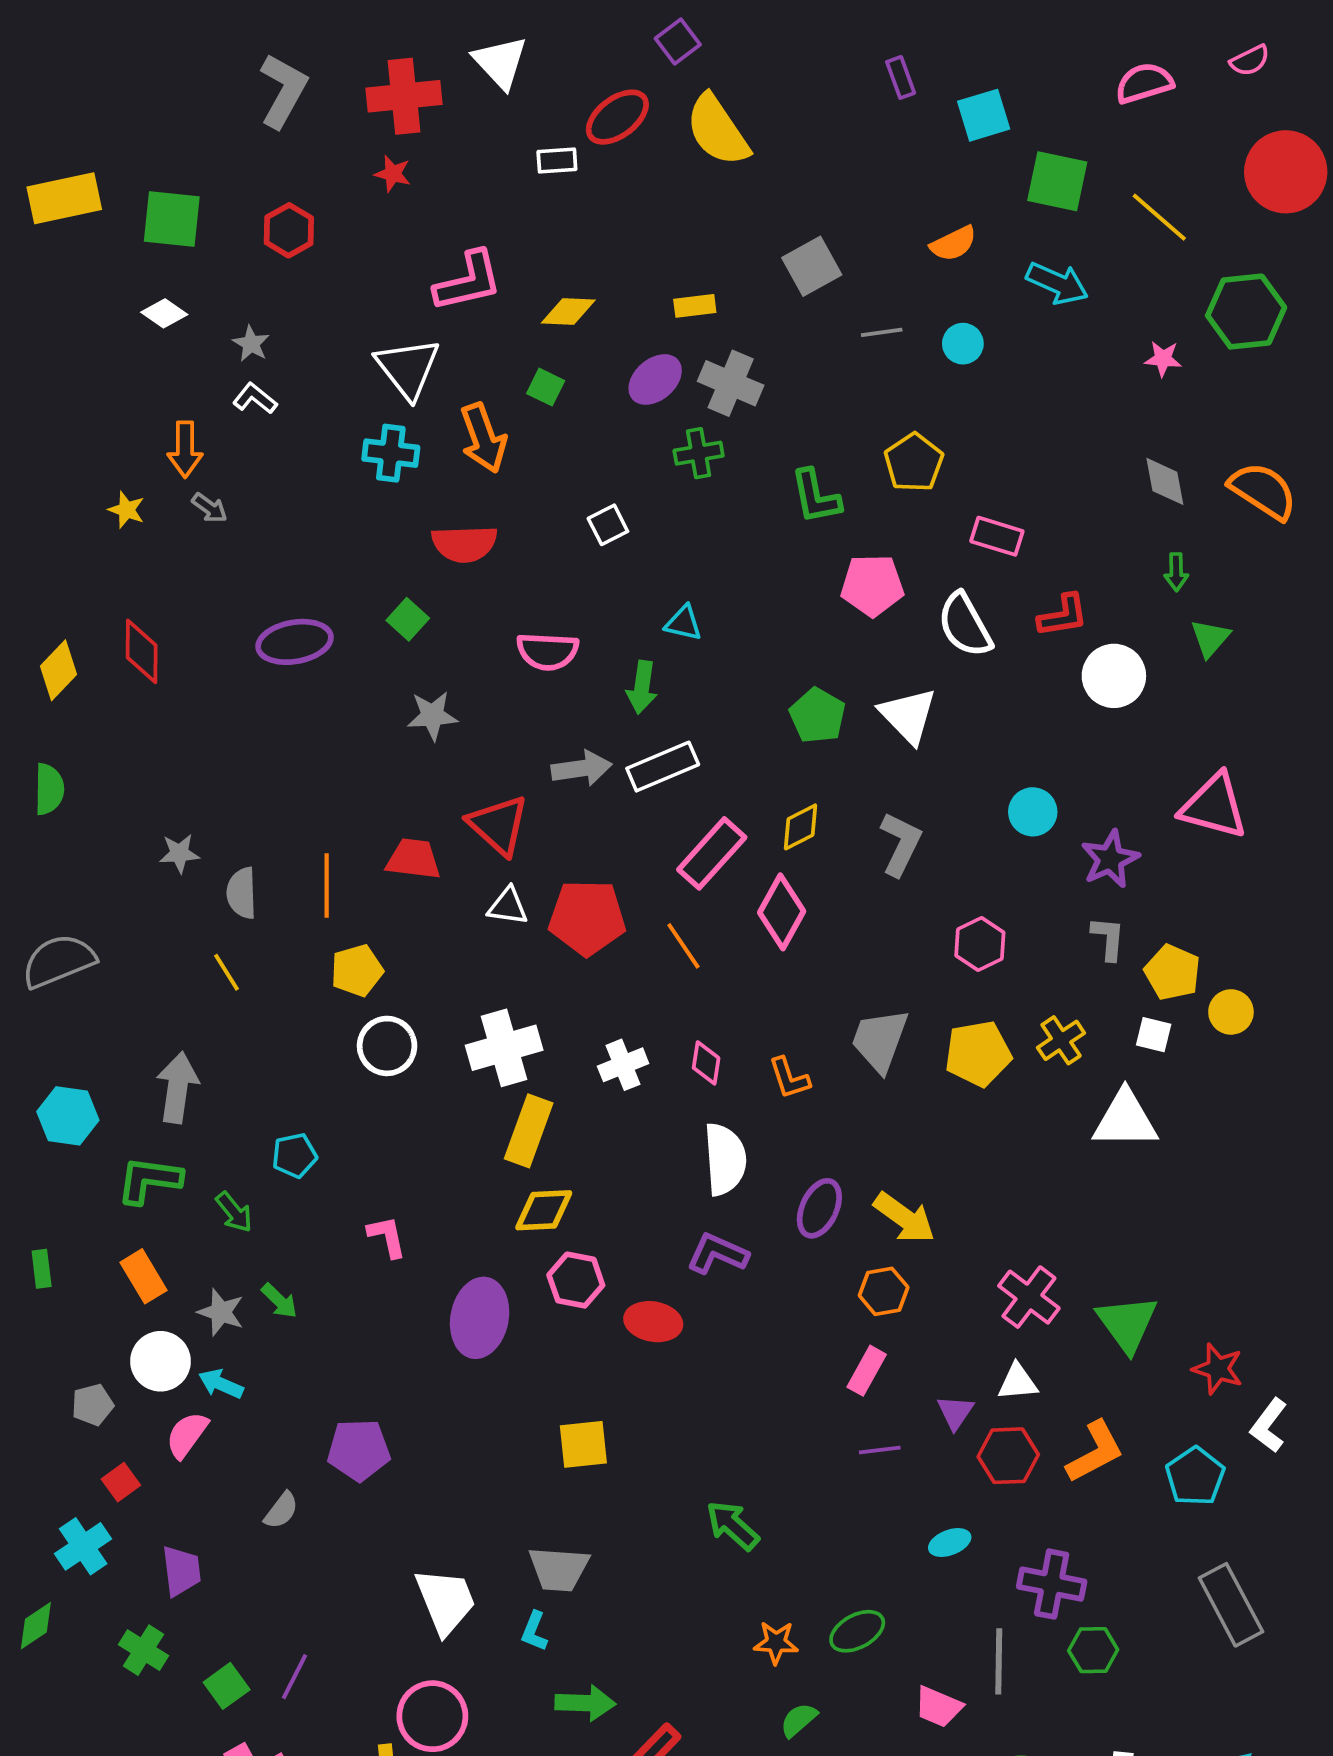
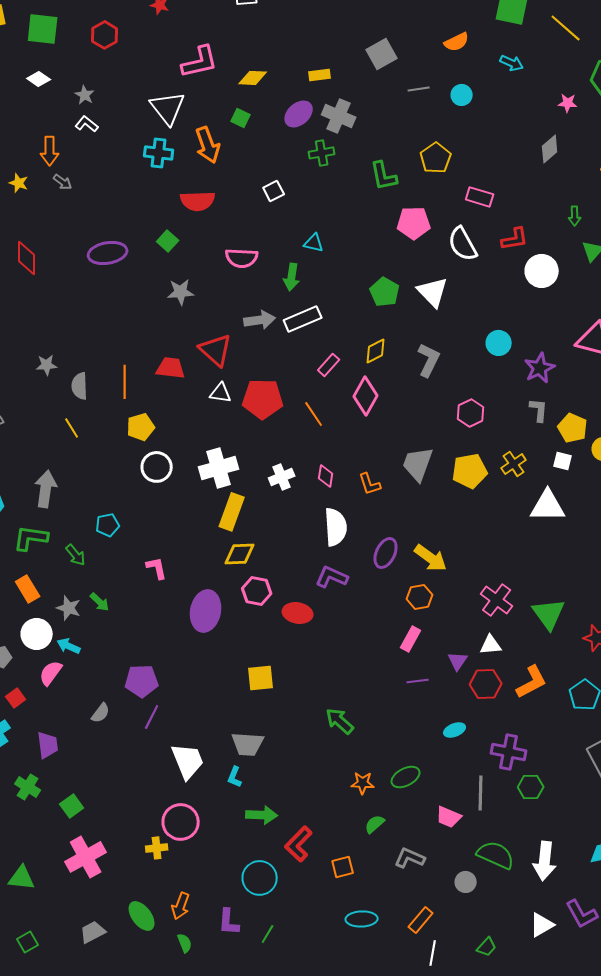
cyan arrow: (1057, 283) -> (512, 63), size x0.7
gray diamond: (1165, 481) -> (550, 149), moved, turned 60
pink rectangle: (712, 853) -> (329, 365), size x0.6
purple line: (295, 1677) -> (152, 717), moved

